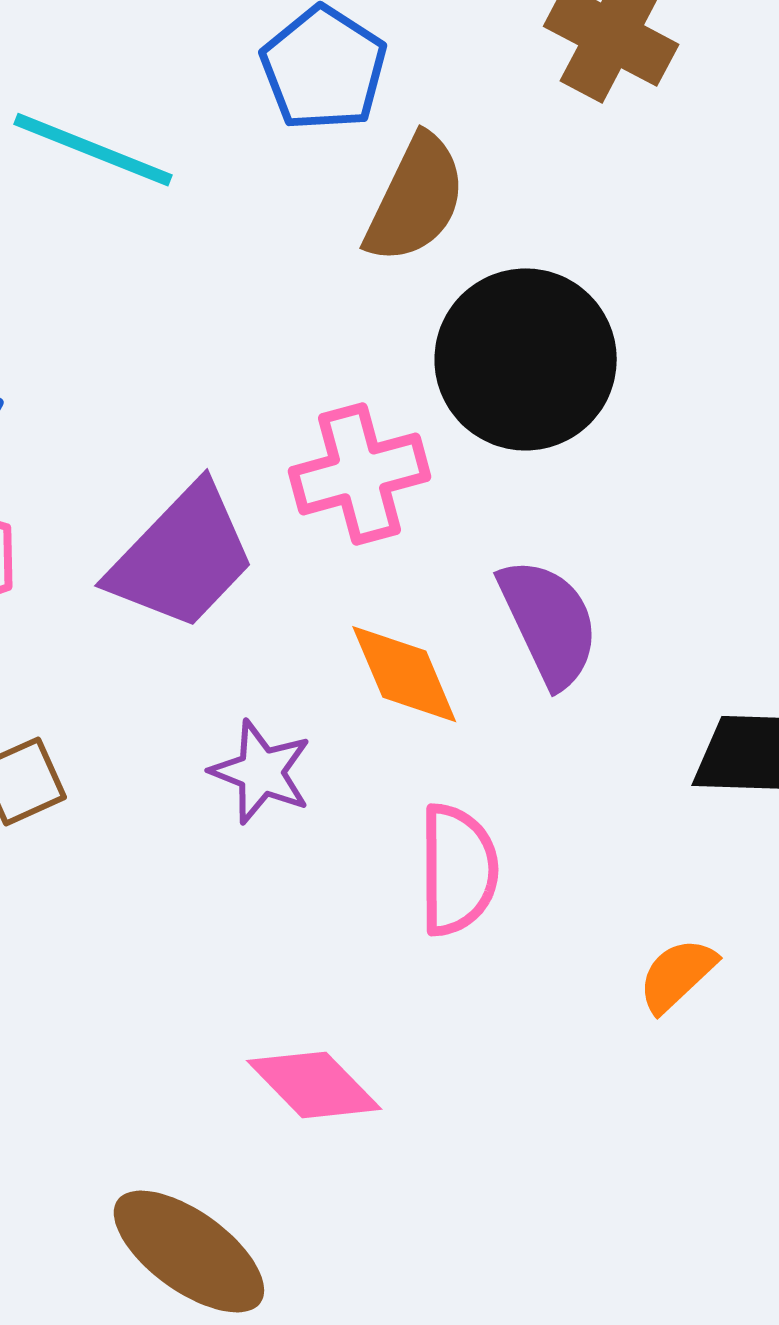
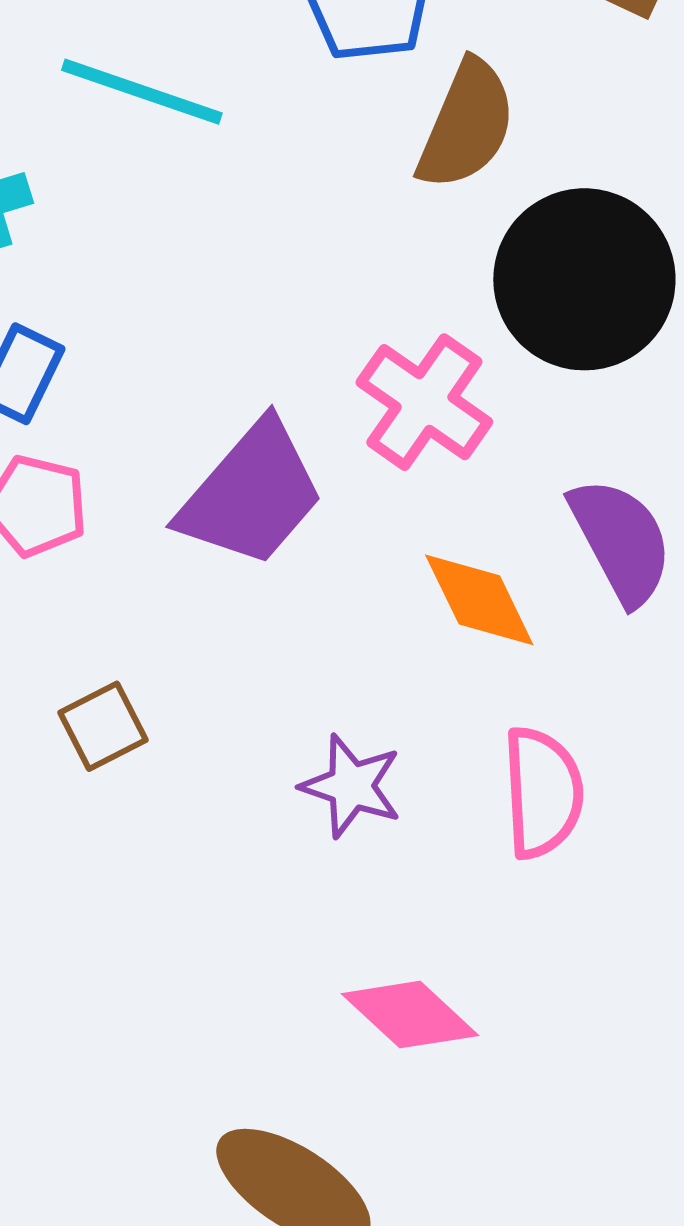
pink cross: (359, 474) -> (424, 402), turned -37
purple star: (261, 772) -> (351, 786), moved

